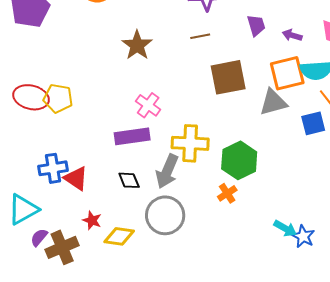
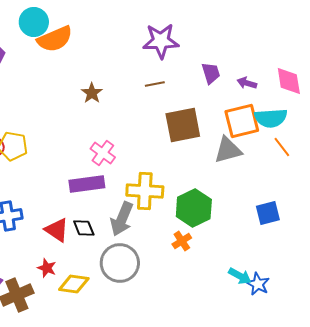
brown star: (137, 45) -> (92, 93), size x0.7
blue square: (313, 123) -> (268, 213), moved
red triangle: (76, 178) -> (57, 230), moved

